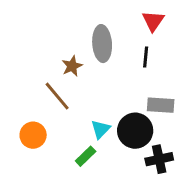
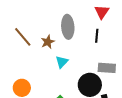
brown line: (57, 96) -> (23, 37), moved
cyan triangle: (101, 129) -> (62, 62), moved

